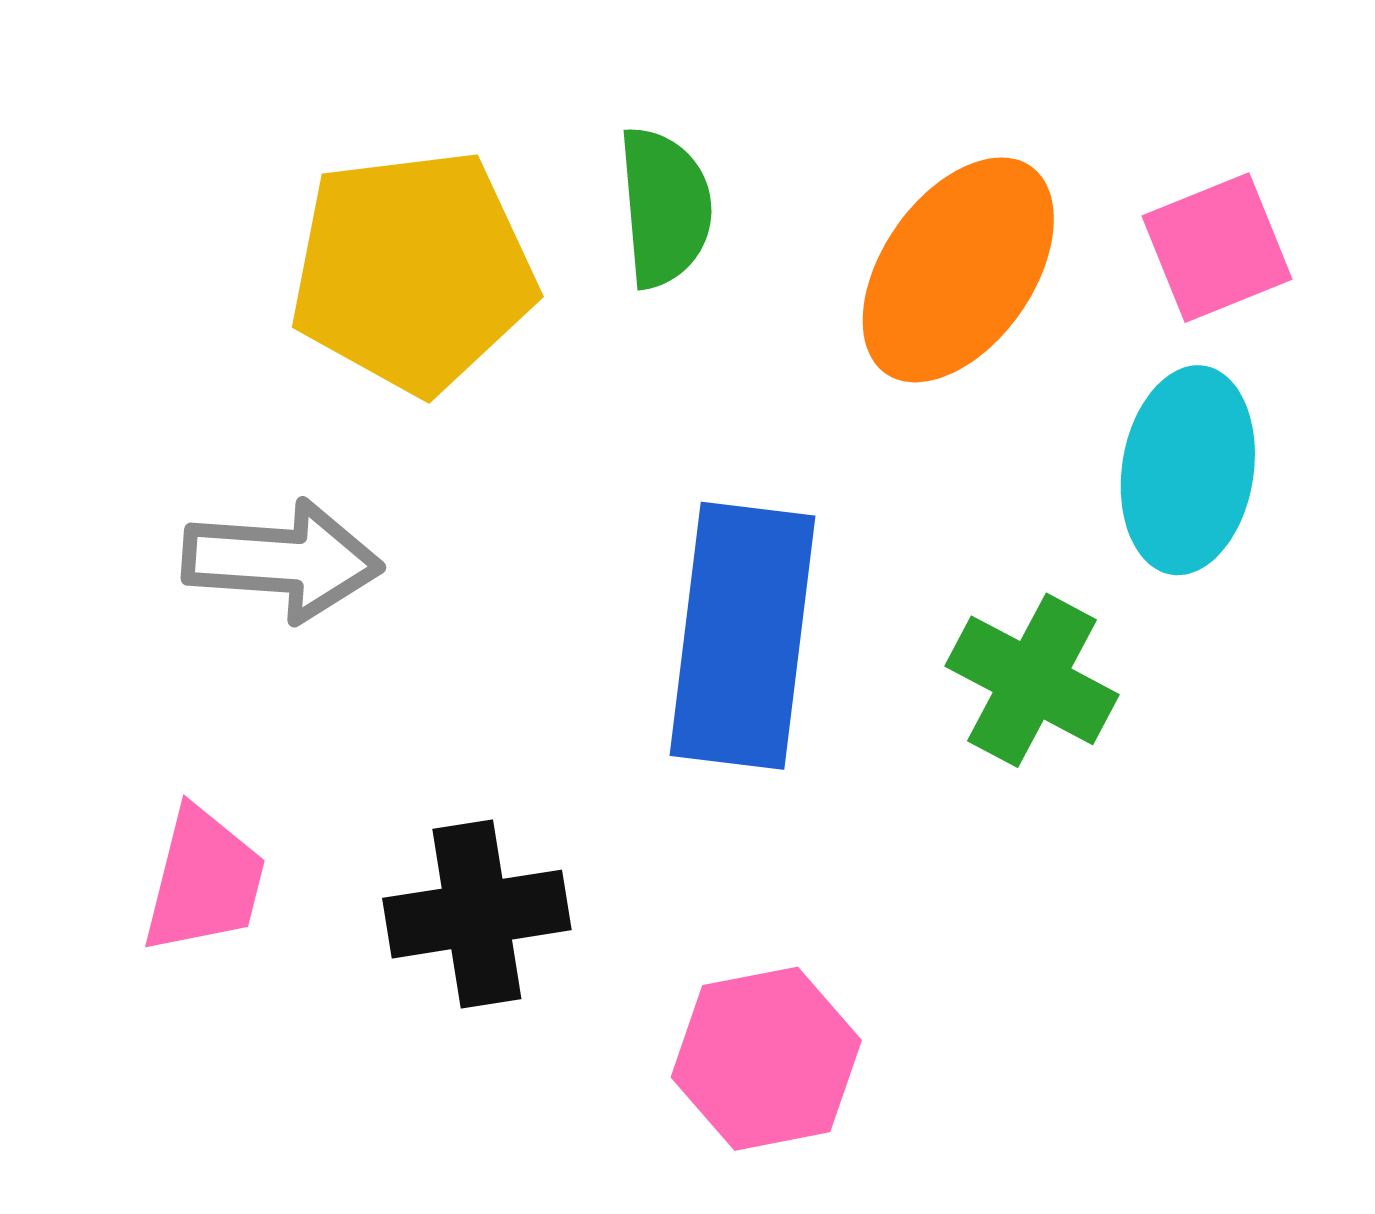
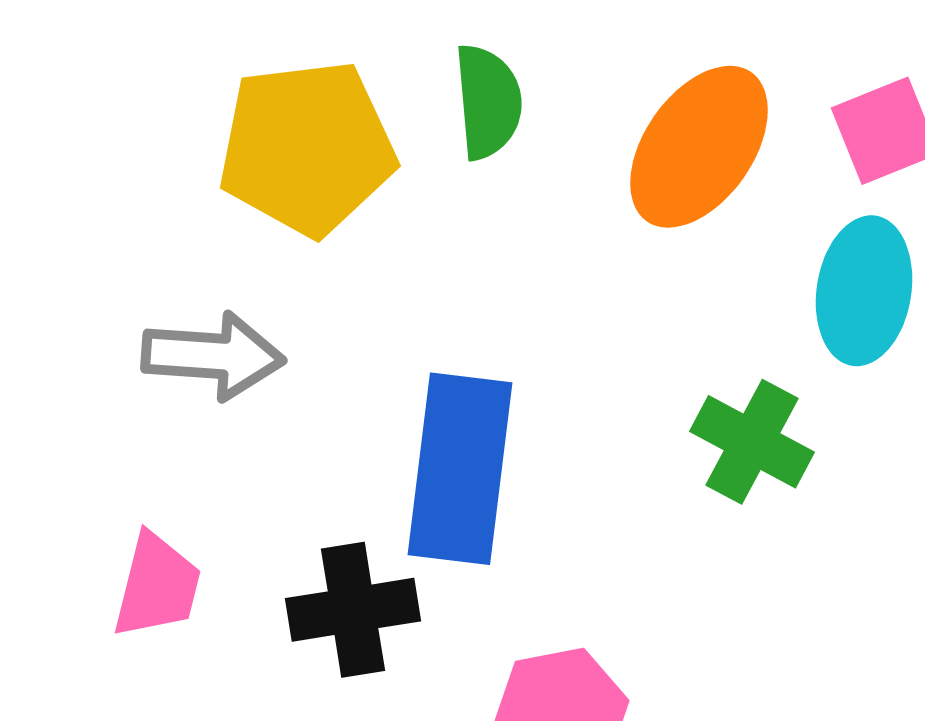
blue rectangle: (743, 636) -> (460, 469), moved

